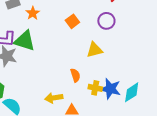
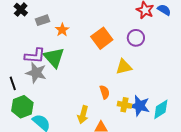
orange square: (72, 21) -> (102, 38), size x1.5
green triangle: (25, 41) -> (54, 57), turned 30
yellow arrow: (54, 98) -> (83, 115), turned -66

